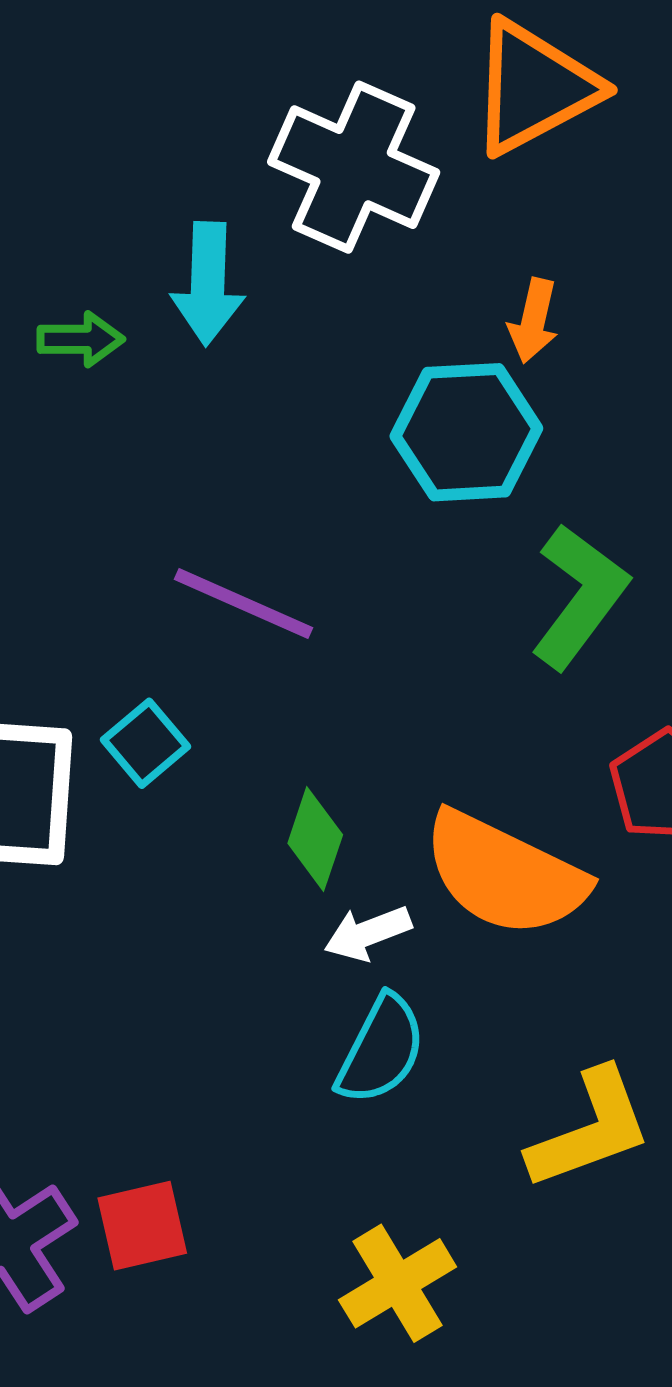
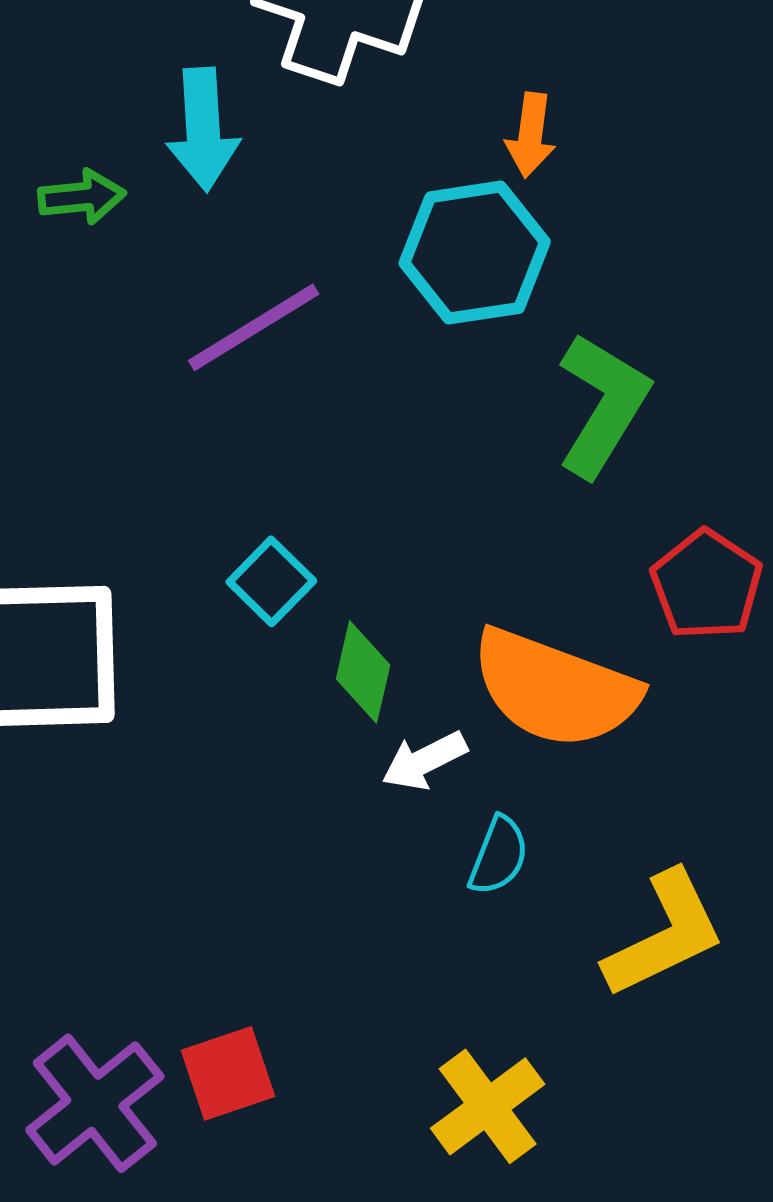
purple line: (244, 603) -> (254, 327), moved, turned -50
cyan square: (146, 743) -> (271, 581), moved
cyan semicircle: (381, 1050) -> (499, 856), moved, size x0.7

